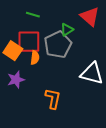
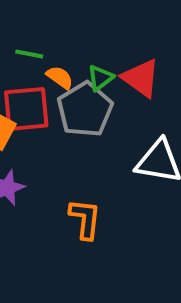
red triangle: (90, 17) -> (141, 78), moved
orange semicircle: (35, 58) -> (60, 77), moved, turned -56

